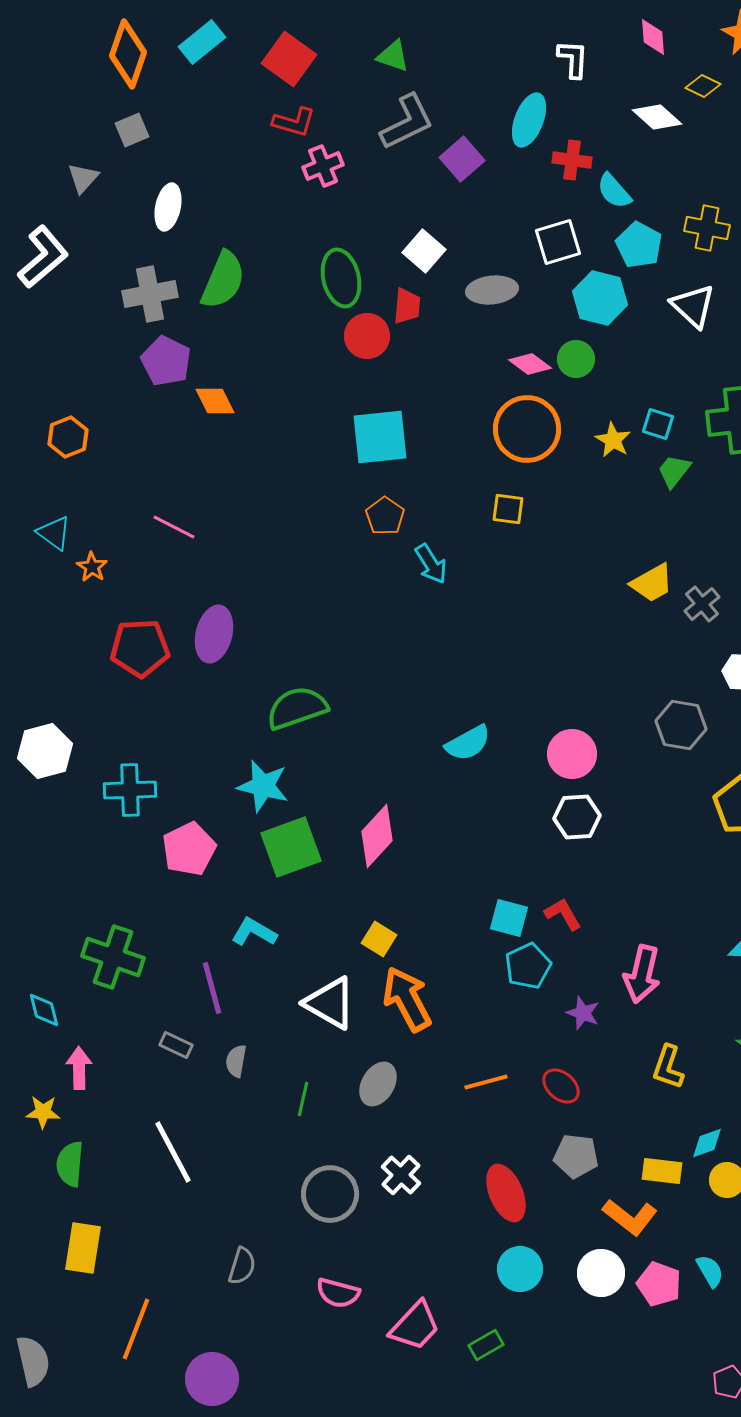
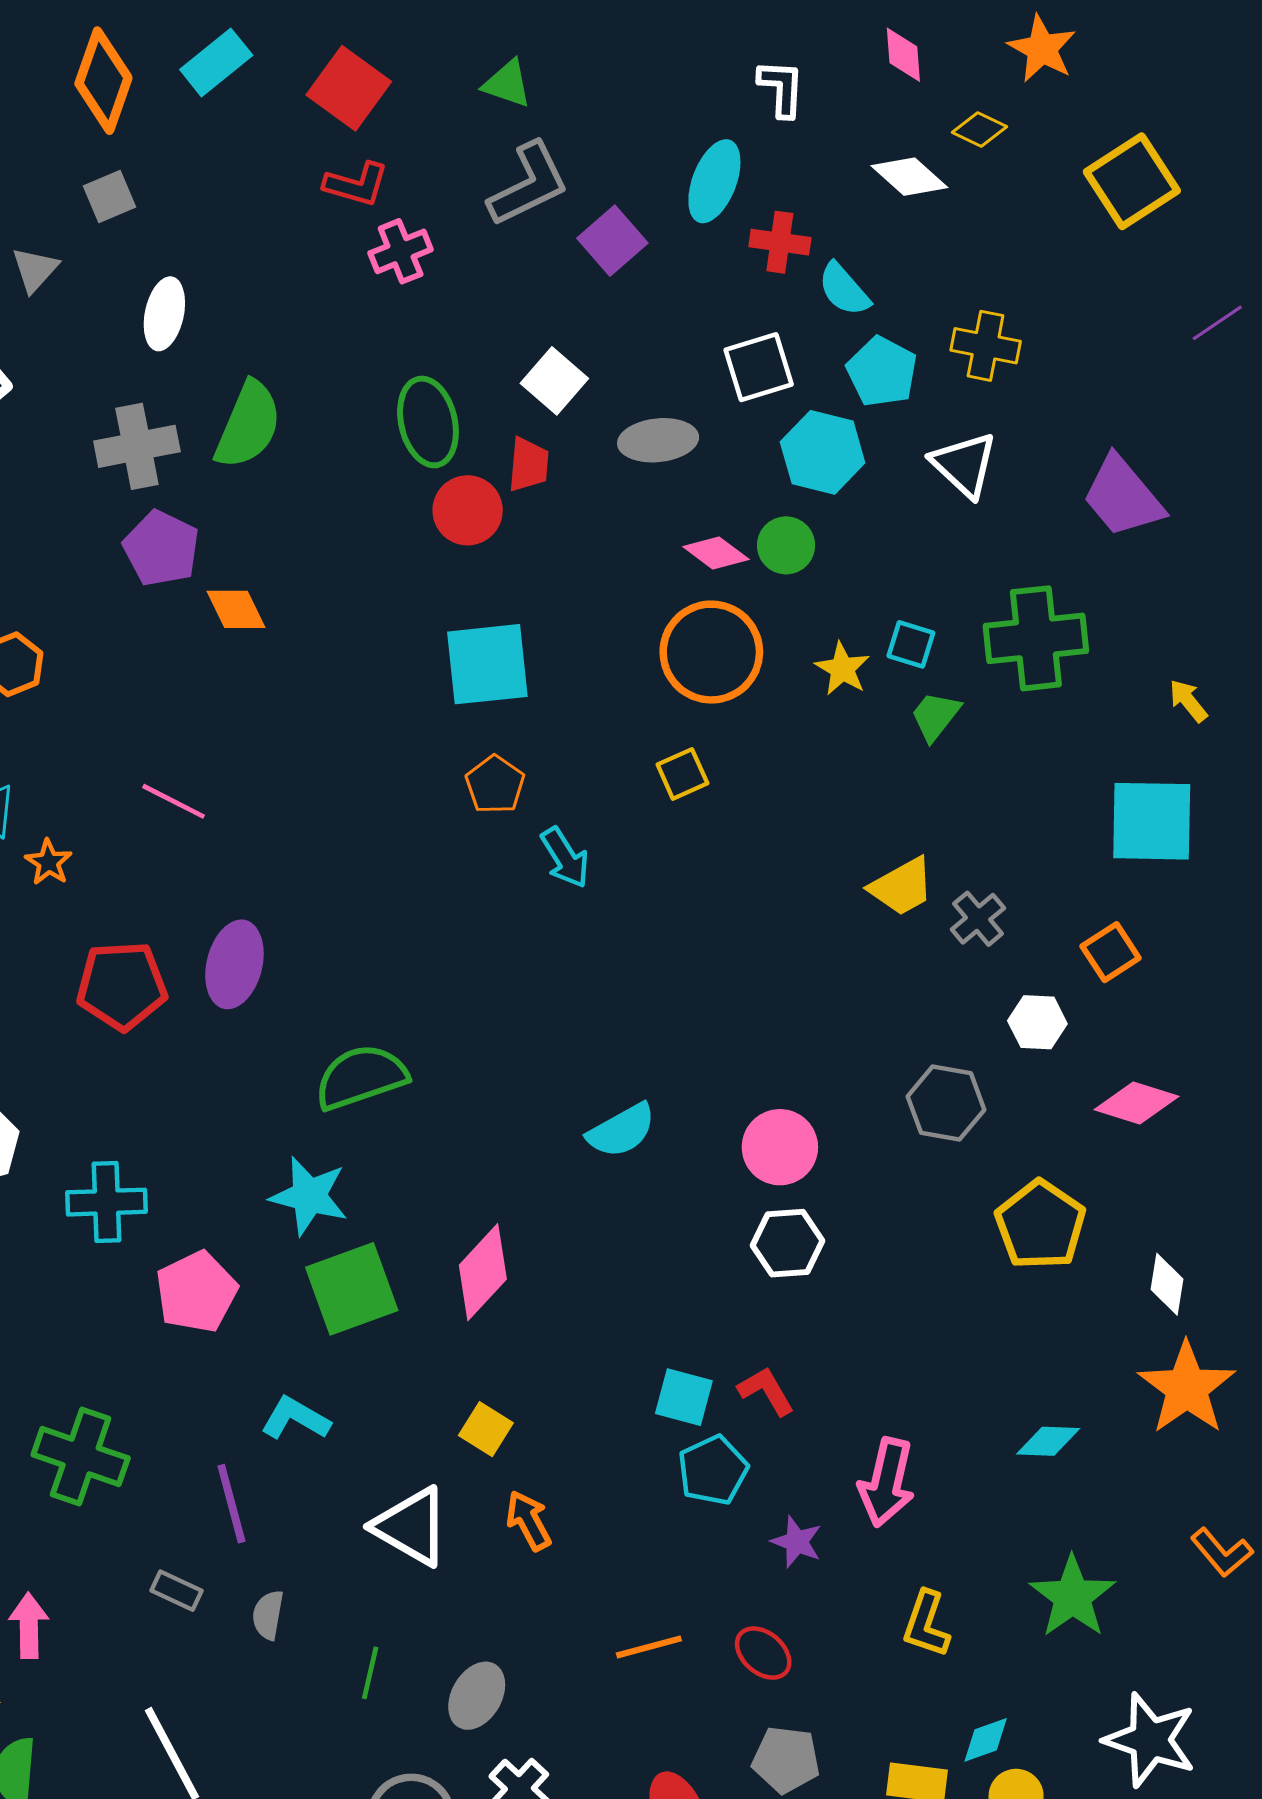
yellow square: (508, 509) -> (682, 774), turned -32
orange arrow: (407, 999) -> (529, 1520), size x0.6
gray ellipse: (378, 1084) -> (477, 1696), moved

